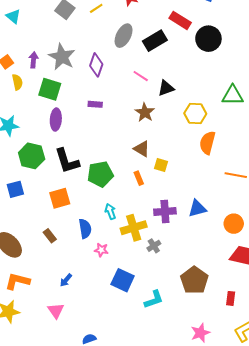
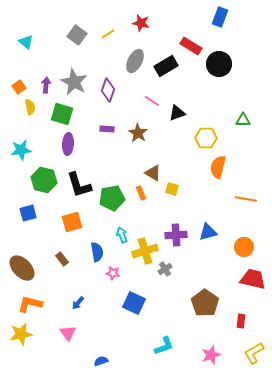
green triangle: (233, 95) -> (243, 120), size x0.7
brown star: (145, 112) -> (138, 133), moved
orange rectangle: (139, 178) -> (141, 193), moved
cyan L-shape: (154, 299) -> (164, 346), moved

